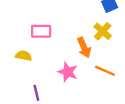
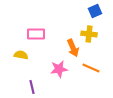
yellow cross: (103, 31) -> (89, 34), turned -35
pink star: (68, 72) -> (59, 69), turned -30

